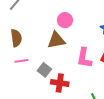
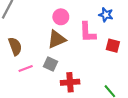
pink L-shape: (84, 58) -> (88, 32), moved
gray square: (44, 70) -> (50, 64), moved

